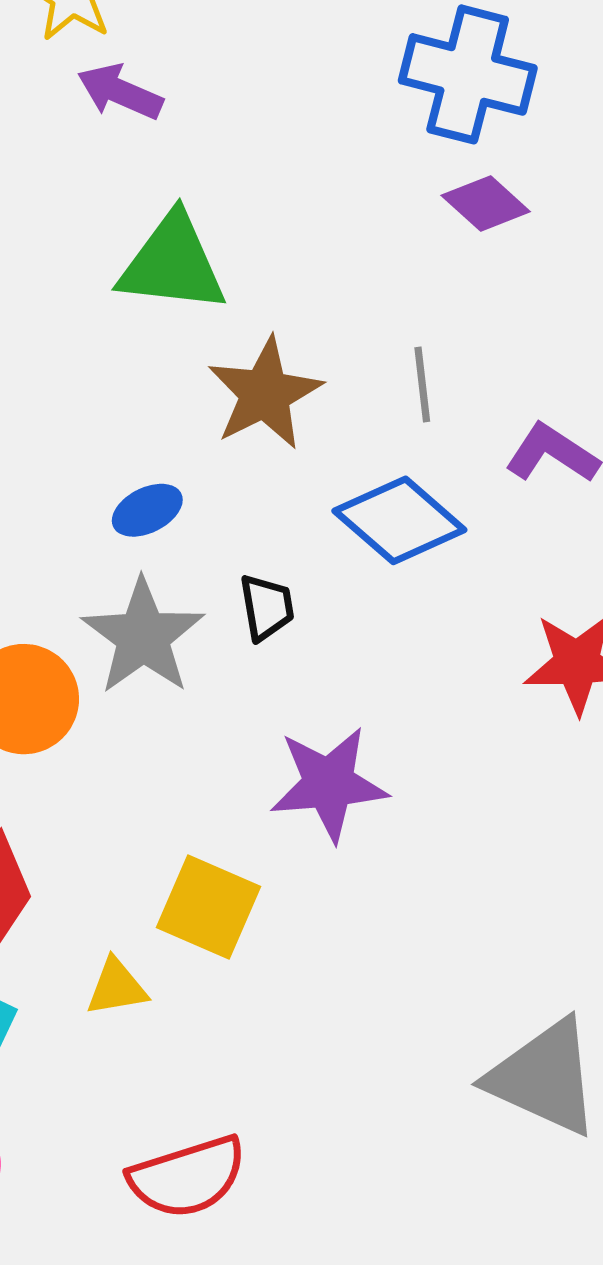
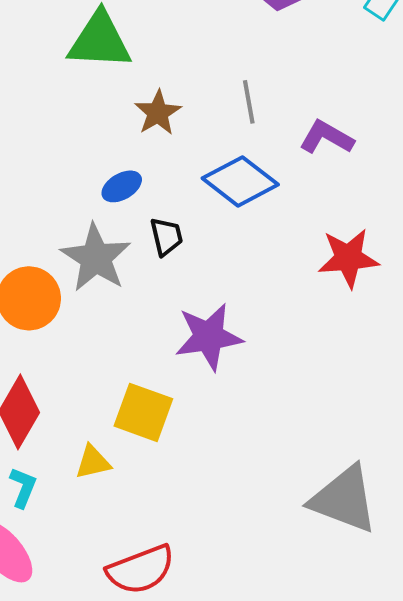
brown star: (265, 394) -> (158, 113), size x0.7
blue ellipse: (147, 510) -> (122, 186), moved

